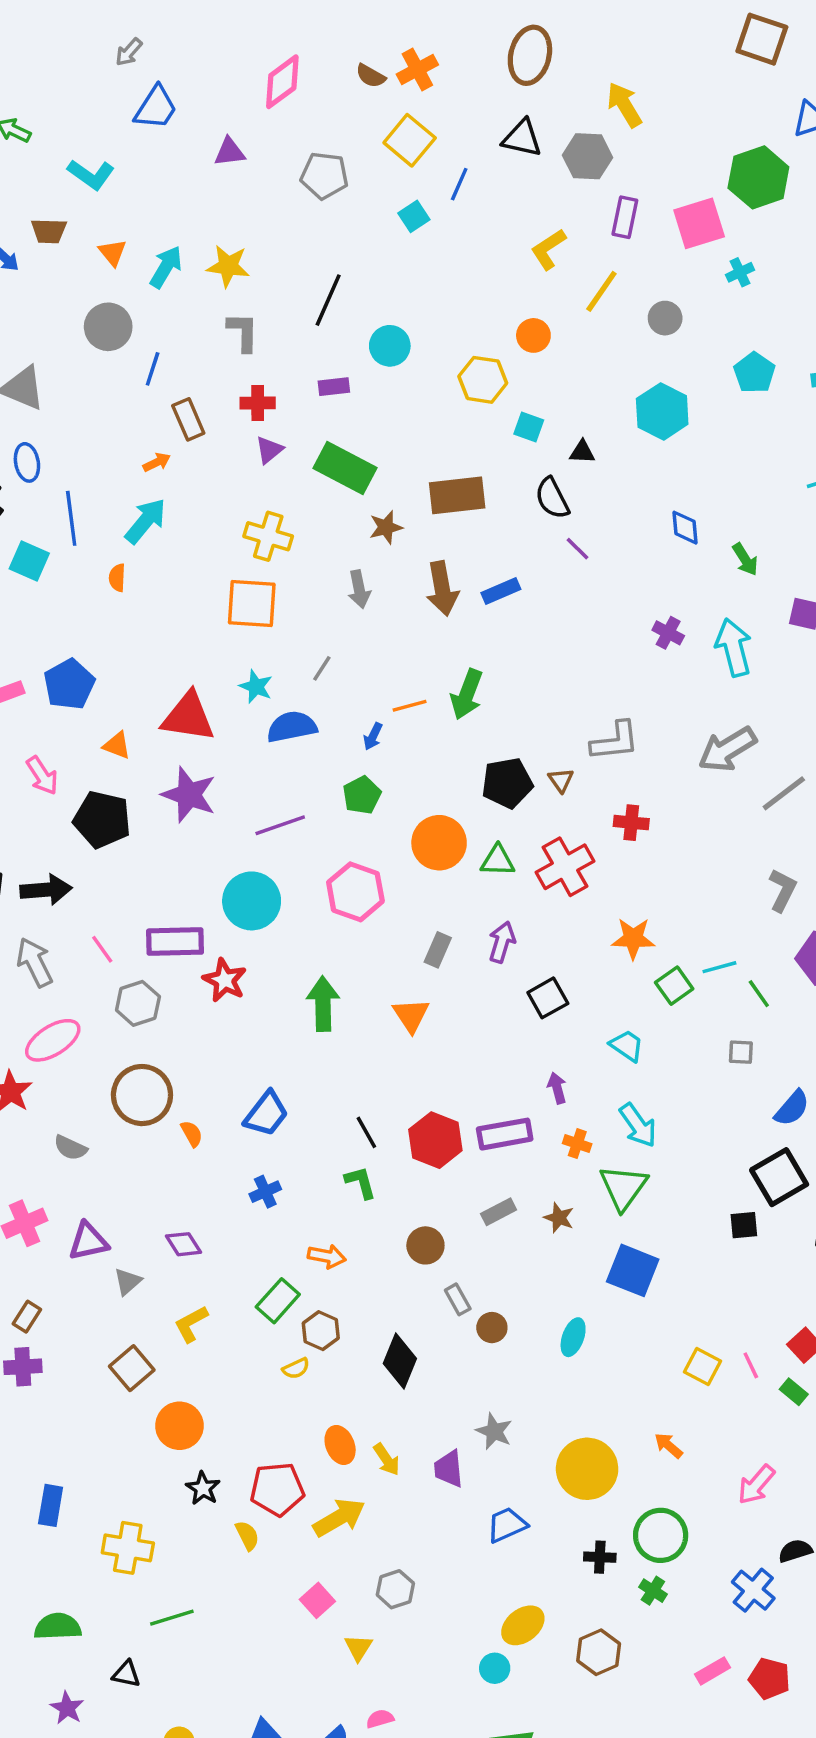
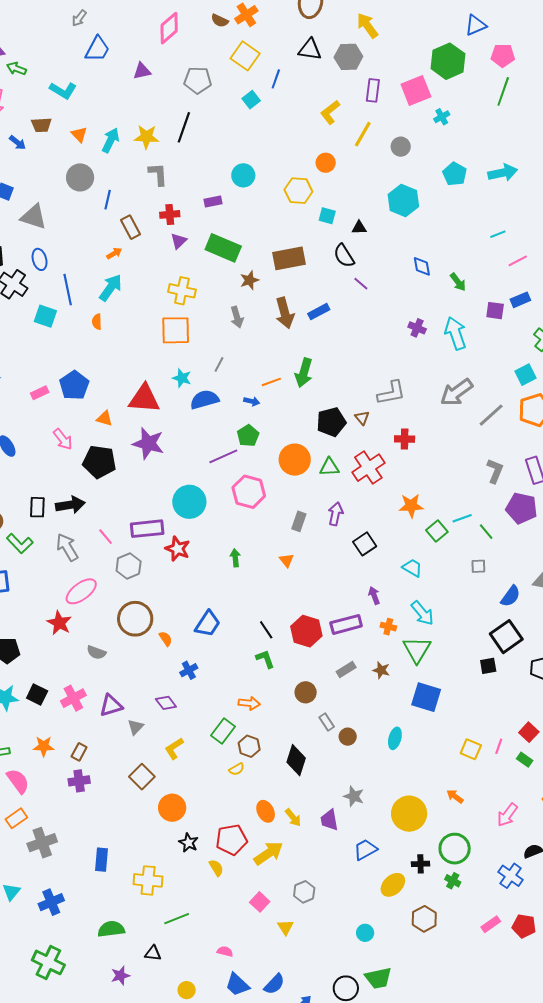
black line: (328, 300) -> (184, 127), moved
blue arrow: (373, 736) -> (252, 401), turned -98
purple line: (280, 825) -> (223, 456), moved
green arrow: (323, 1004) -> (235, 558), size x0.6
orange triangle: (411, 1015) -> (287, 560), size x0.7
blue cross: (265, 1192) -> (189, 670), moved
pink line: (751, 1365) -> (499, 746), turned 49
yellow ellipse: (523, 1625) -> (393, 885), moved
purple star: (67, 1708) -> (120, 976), turned 30
pink semicircle: (380, 1719) -> (225, 951), moved, turned 35

